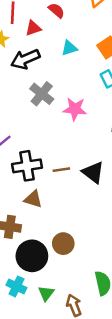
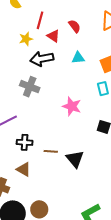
red triangle: (33, 28) -> (53, 36), turned 40
gray cross: (42, 94) -> (30, 87), moved, turned -30
black cross: (27, 166) -> (25, 142), size x0.7

